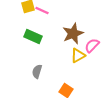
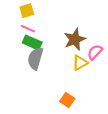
pink line: (42, 10) -> (28, 29), moved
gray semicircle: (37, 71) -> (35, 59), moved, size x1.5

